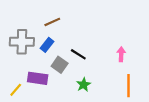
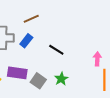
pink arrow: (121, 54) -> (97, 59), moved
gray square: (60, 65) -> (38, 81), moved

